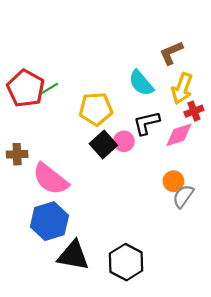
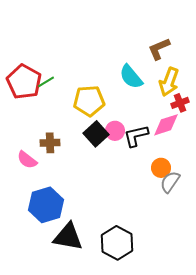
black L-shape: (146, 123) -> (136, 136), moved
brown cross: (17, 154) -> (50, 143), moved
pink semicircle: (50, 179) -> (27, 160), moved, size x0.6

